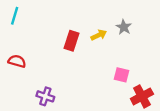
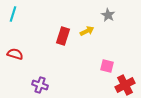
gray star: (124, 27) -> (108, 15), moved

